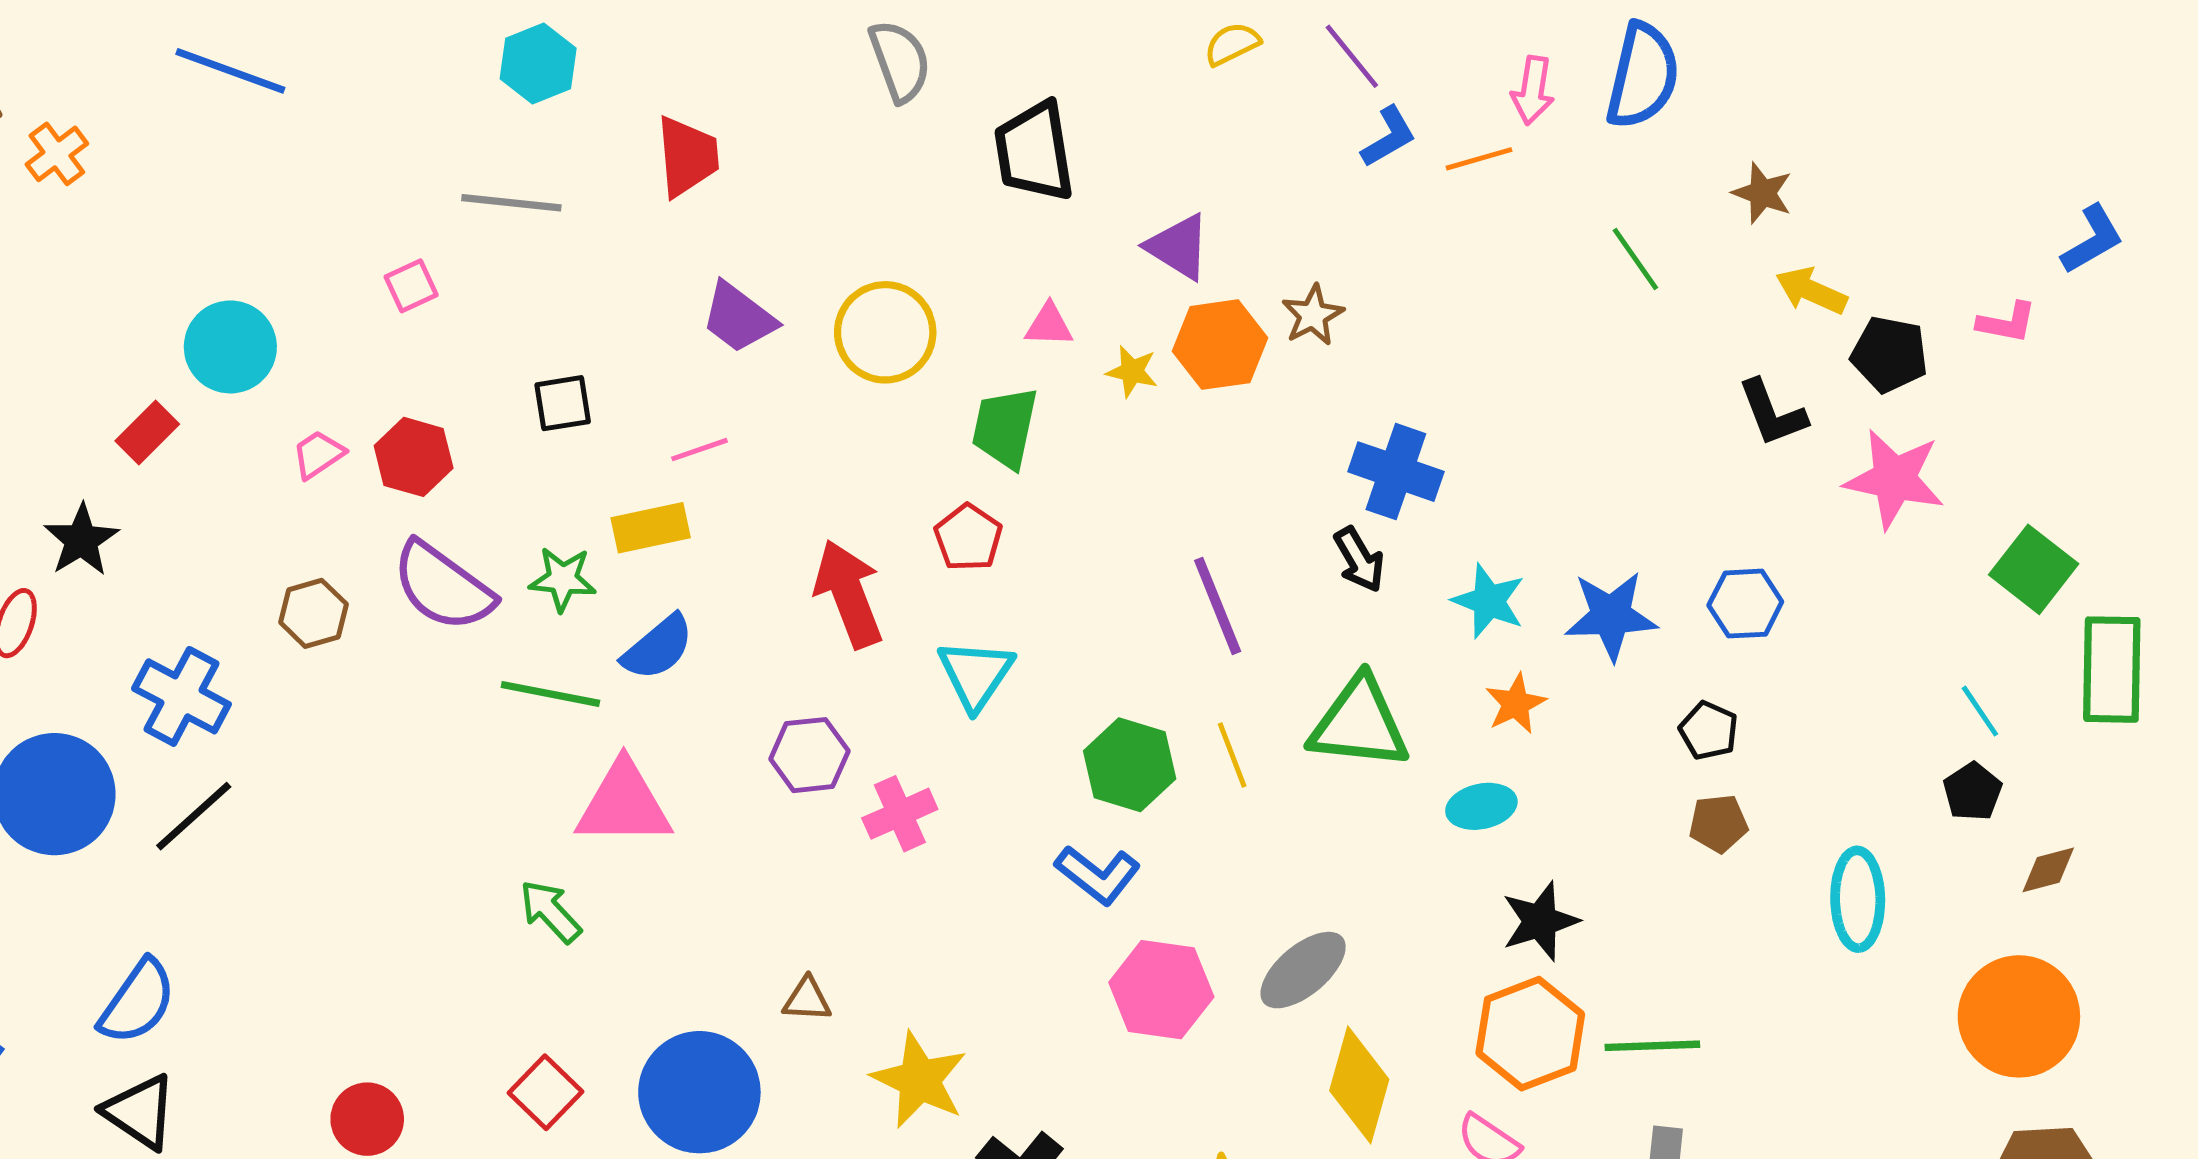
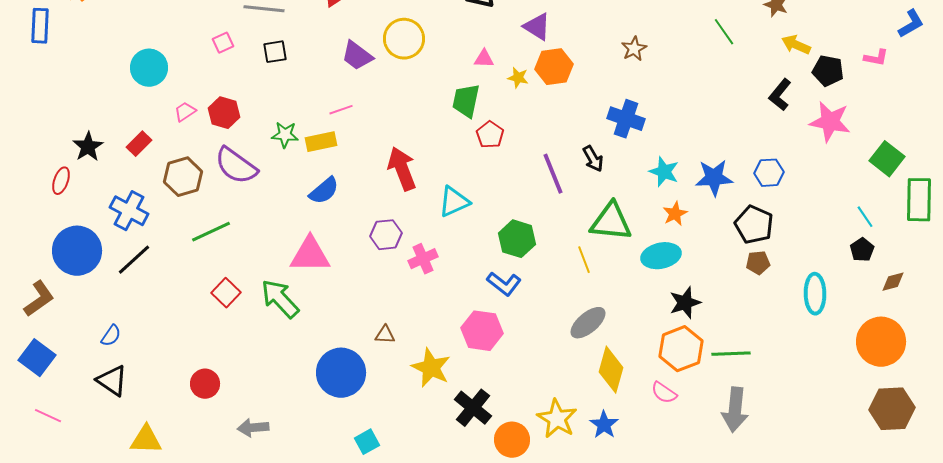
brown star: (1313, 315) -> (634, 49), moved
yellow circle: (885, 332) -> (404, 39), moved
black square: (563, 403) -> (275, 52), moved
black L-shape: (1772, 413) -> (780, 95), turned 60
red rectangle: (147, 432) -> (139, 144), moved
red pentagon: (968, 538) -> (490, 135), moved
black arrow: (1359, 560) -> (593, 159), moved
green star: (563, 579) -> (285, 135), moved
brown hexagon: (313, 613) -> (183, 177), size x1.4
cyan triangle: (976, 674) -> (454, 202), turned 32
green line: (550, 694) -> (211, 232), moved, turned -36
black pentagon: (1709, 731) -> (754, 225), size x1.6
yellow line: (1232, 755) -> (584, 260), moved
cyan ellipse: (1481, 806) -> (661, 256), size x1.4
green arrow: (550, 911) -> (280, 299), size x1.5
pink hexagon: (1161, 990) -> (482, 331), moved
blue semicircle: (137, 1002) -> (111, 336), size x0.6
red square: (546, 1092) -> (226, 293), moved

